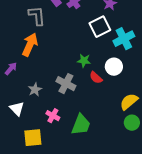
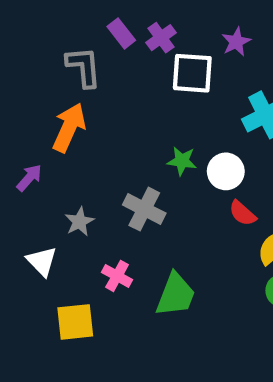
white square: (100, 27) -> (192, 73), moved, turned 30
white circle: (114, 67) -> (226, 171), moved
red semicircle: (96, 78) -> (242, 213), moved

